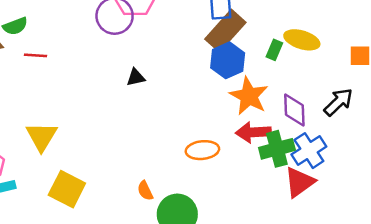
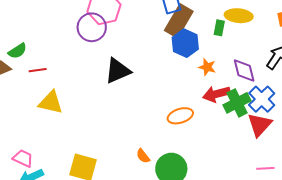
black triangle: (136, 77) -> (118, 71), size x1.8
orange star: (249, 96) -> (207, 67), size x0.6
yellow triangle: (42, 137) -> (51, 102), moved, turned -36

